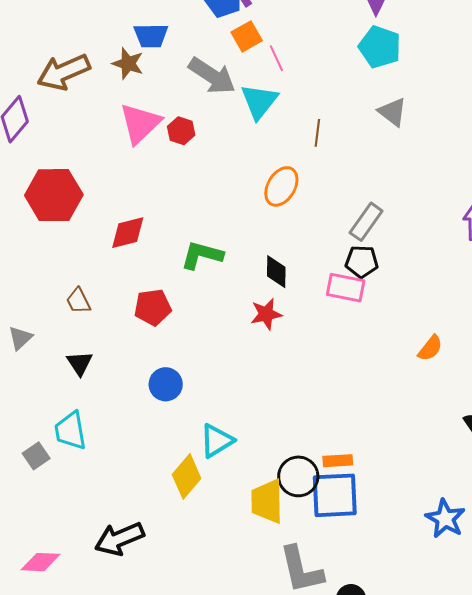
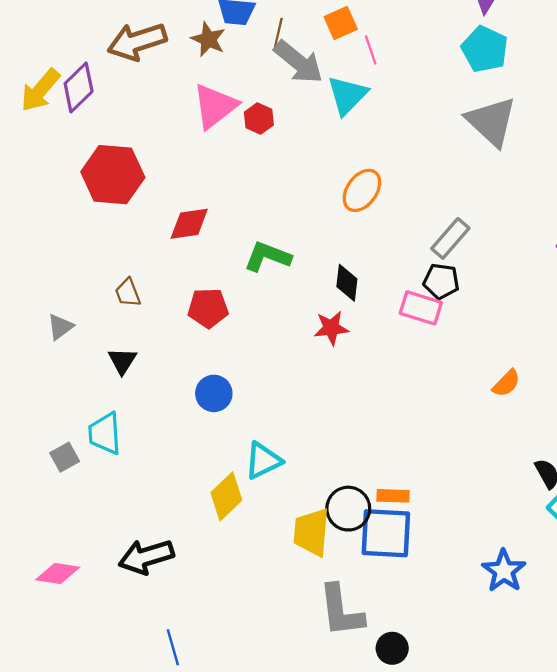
gray triangle: (392, 112) -> (491, 122), size x1.6
brown line: (317, 133) -> (278, 33), moved

